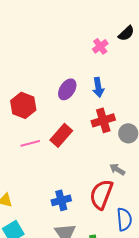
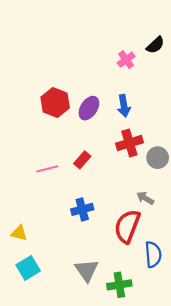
red hexagon: (23, 105) -> (55, 102), moved
red rectangle: (61, 135) -> (82, 160), size x0.7
blue cross: (61, 200) -> (82, 209), moved

